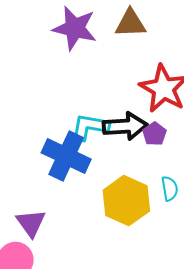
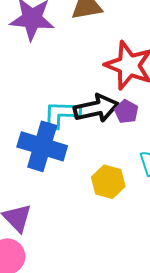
yellow hexagon: (126, 201) -> (108, 182), size x0.7

